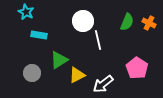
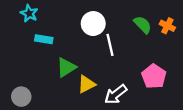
green semicircle: (127, 22) -> (143, 25), turned -66
gray circle: (32, 73) -> (21, 97), moved

